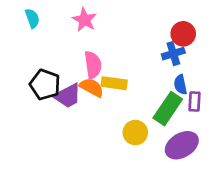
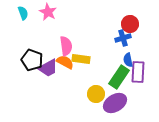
pink star: (85, 20) -> (48, 12), moved
purple rectangle: (194, 102) -> (138, 72), size x1.5
purple ellipse: (182, 145) -> (115, 103), moved

